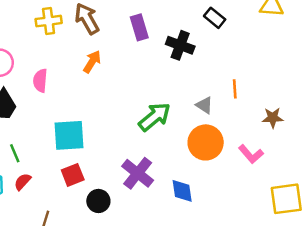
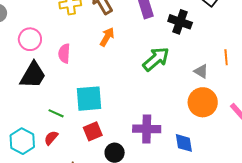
green arrow: (155, 117) -> (156, 59), moved
green line: (15, 153) -> (56, 113), moved, turned -42
purple cross: (138, 173) -> (147, 129), turned -36

